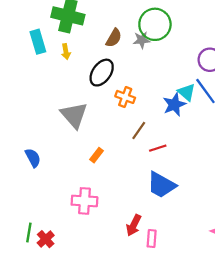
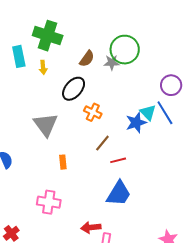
orange rectangle: (97, 155) -> (63, 162), turned -48
blue trapezoid: (161, 185) -> (119, 193), turned -92
red arrow: (134, 225) -> (91, 227), turned 54

